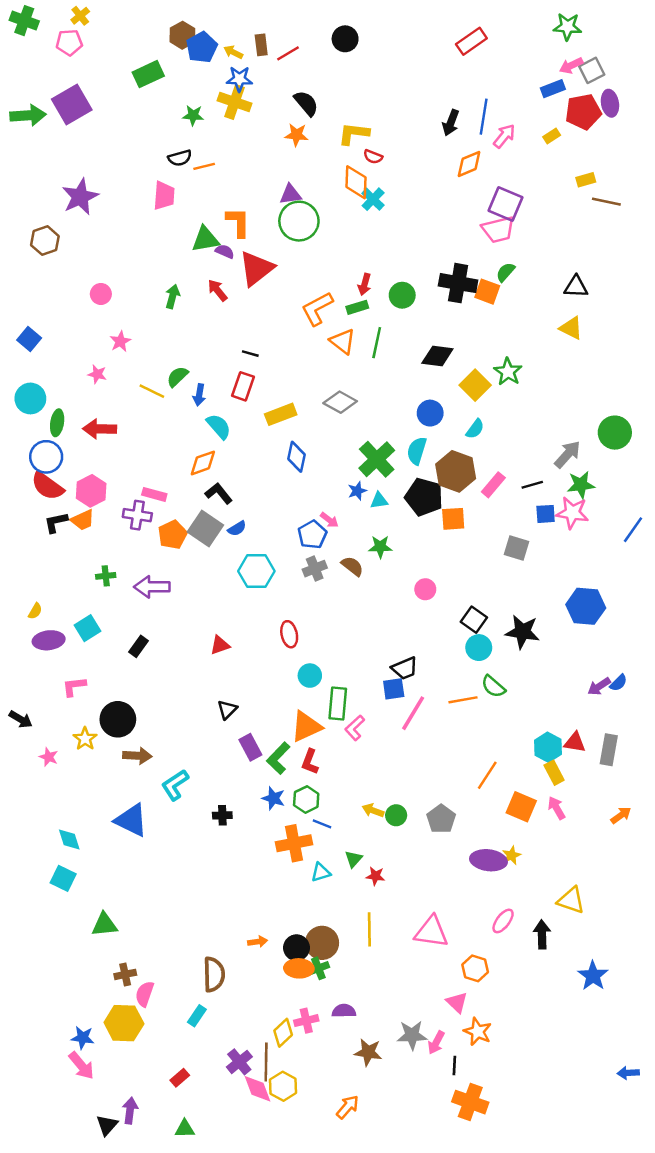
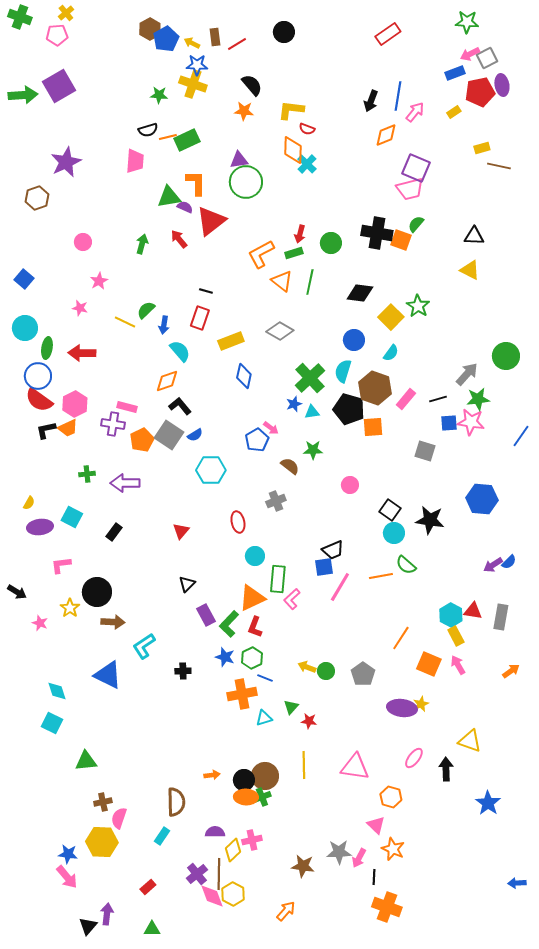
green rectangle: (148, 74) -> (187, 140), moved
gray cross: (315, 569) -> (276, 501), moved
cyan square: (87, 628) -> (72, 517), turned -30
red triangle: (220, 645) -> (181, 531), turned -30
purple semicircle: (344, 1011) -> (215, 832), moved

